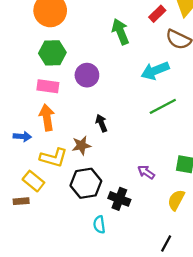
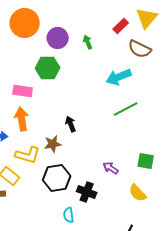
green arrow: (120, 32) -> (88, 42), size x0.6
green hexagon: (52, 53) -> (48, 68), moved
purple circle: (87, 75) -> (58, 38), moved
yellow semicircle: (176, 200) -> (138, 193), turned -72

